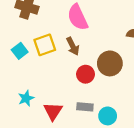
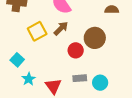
brown arrow: (73, 46) -> (61, 28), turned -98
cyan square: (20, 51) -> (17, 60), moved

